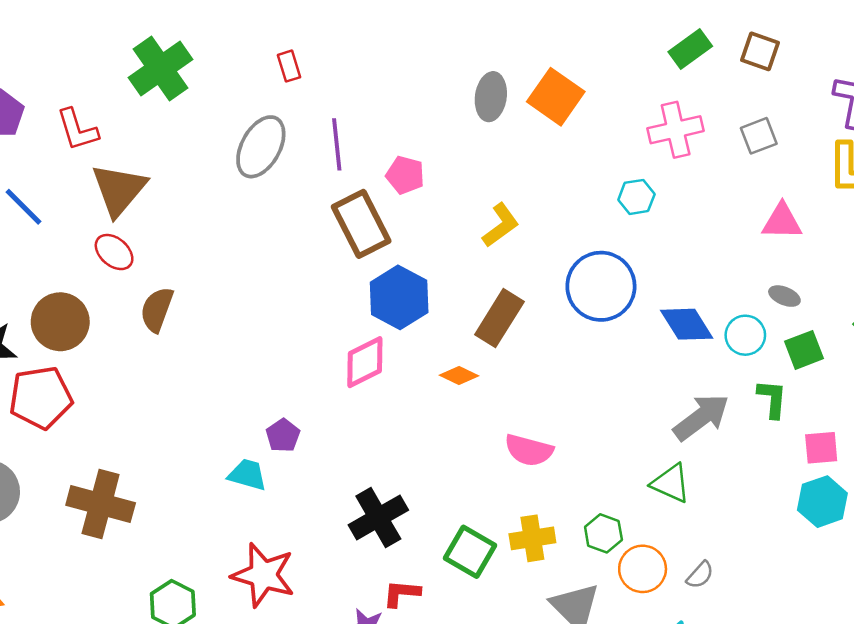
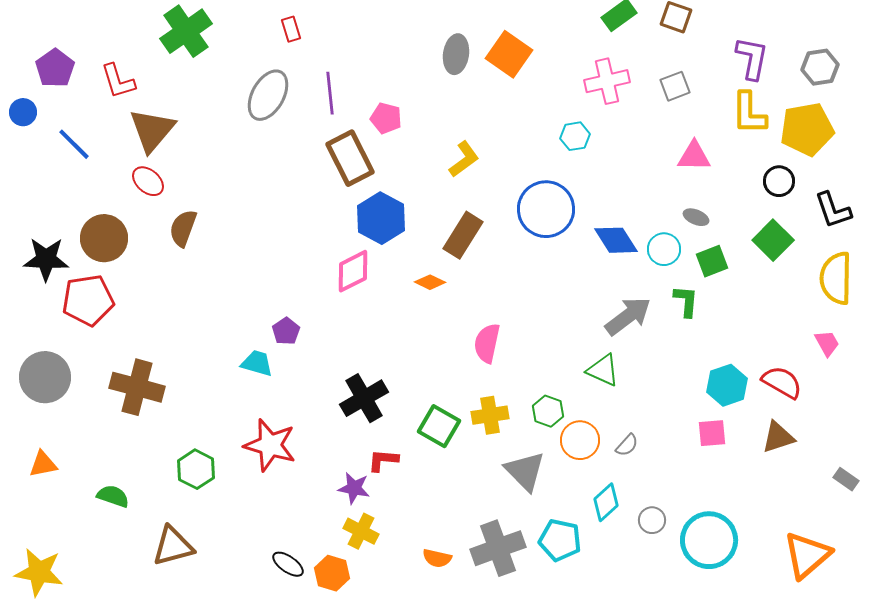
pink square: (821, 448) -> (712, 433), moved
pink semicircle: (529, 450) -> (487, 343), turned 87

